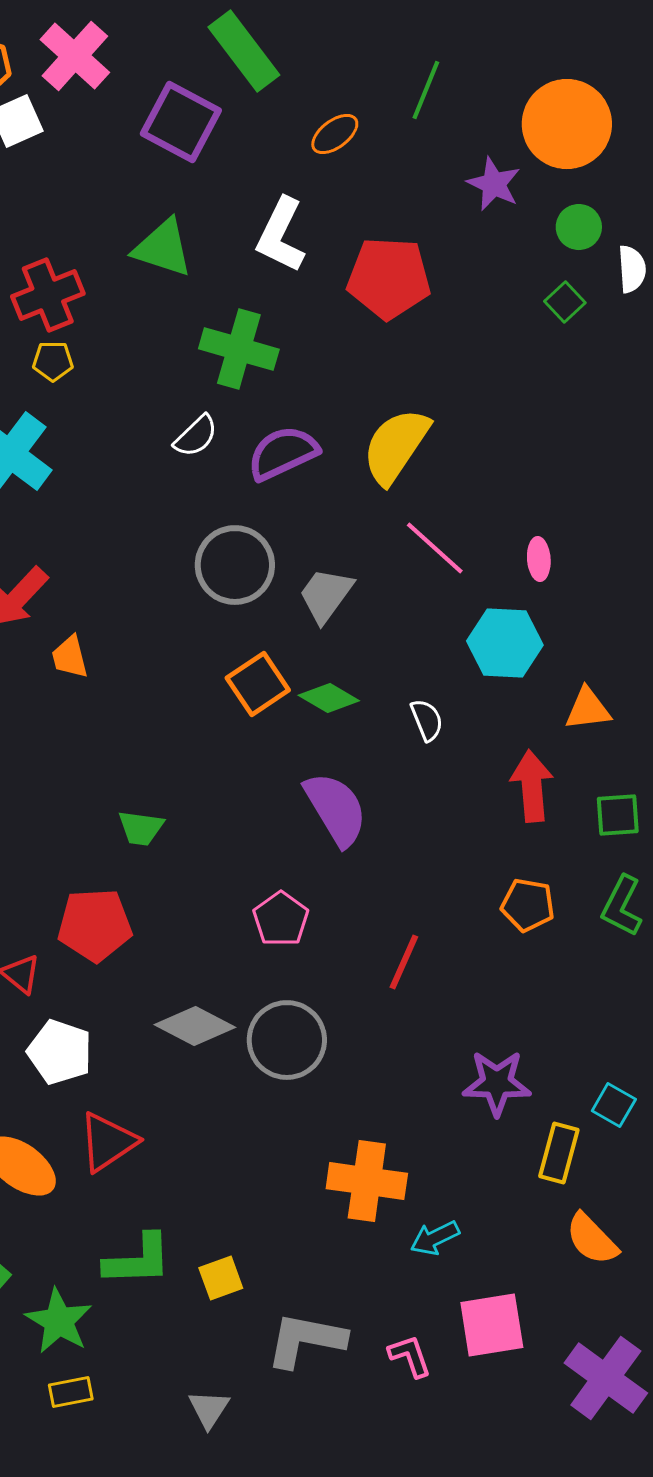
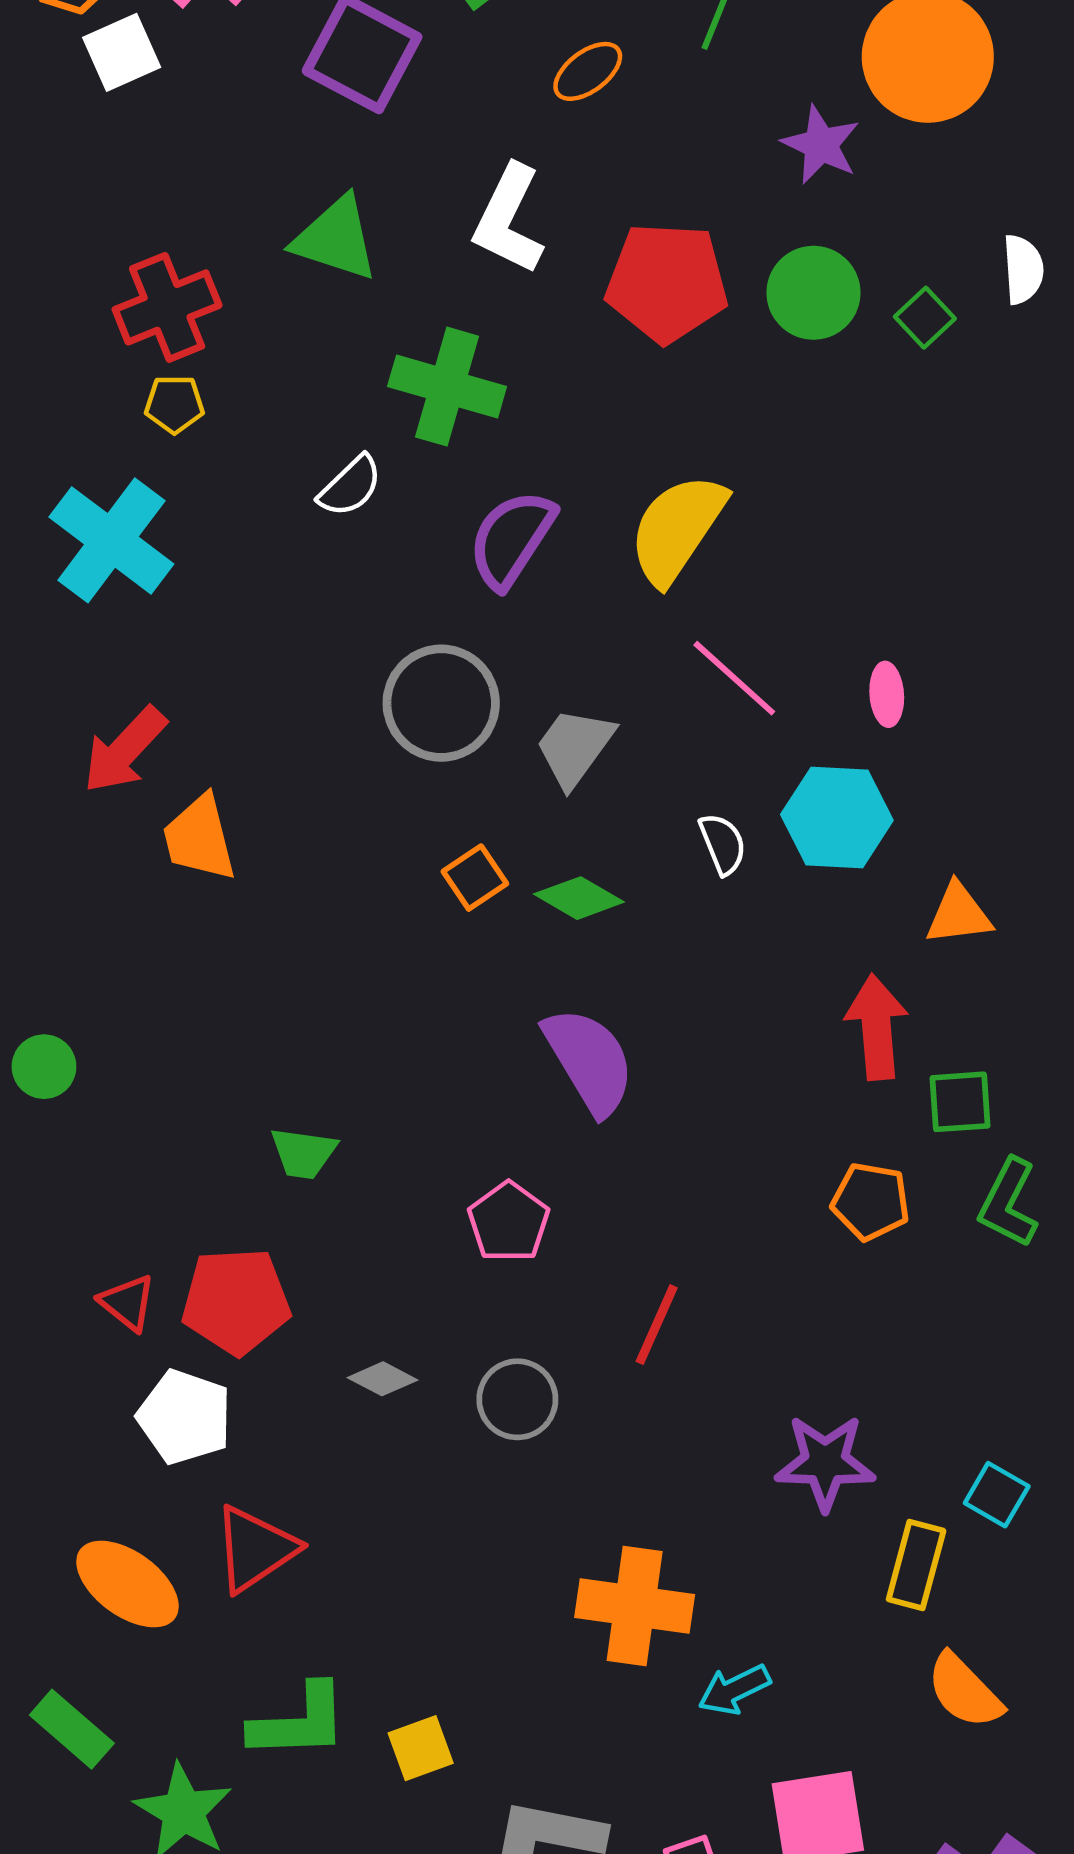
green circle: (579, 227) -> (813, 293), moved, size x1.4
white semicircle: (196, 436) -> (350, 486), moved
purple semicircle: (283, 453) -> (512, 539), turned -32
orange trapezoid: (70, 657) -> (199, 838), size x1.4
orange square: (258, 684) -> (475, 878), size x0.7
white semicircle: (427, 720) -> (723, 844), moved
green square: (618, 815) -> (960, 1102), moved
green trapezoid: (141, 828) -> (303, 1153), moved
red pentagon: (95, 925) -> (236, 1301), moved
red line: (404, 962) -> (657, 1325), moved
gray diamond: (195, 1026) -> (383, 1379), size x0.6
gray circle: (287, 1040) -> (517, 1399), size x0.7

